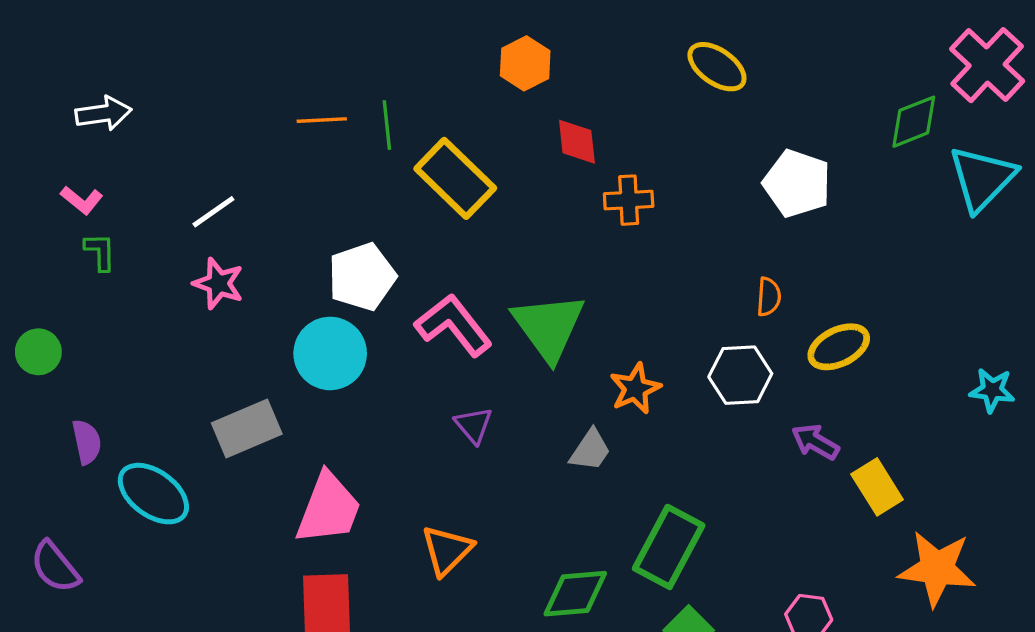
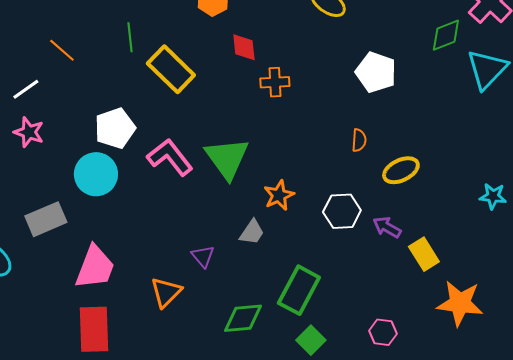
orange line: (322, 120) -> (62, 50), moved, turned 44
white hexagon: (740, 375) -> (342, 211), moved
purple triangle: (474, 425) -> (203, 256), moved

